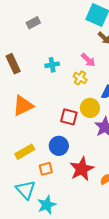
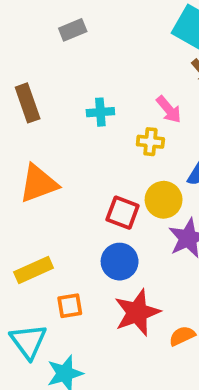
yellow cross: (80, 78) -> (150, 142), turned -32
blue circle: (59, 146) -> (120, 262), moved

